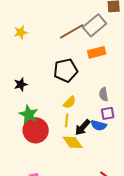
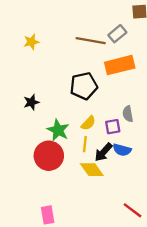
gray rectangle: (95, 25) -> (117, 34), size x0.7
brown line: (72, 31) -> (91, 41), turned 40
orange rectangle: (97, 52) -> (120, 65), size x1.4
purple square: (108, 113) -> (113, 127), moved
green star: (29, 114) -> (58, 130), moved

